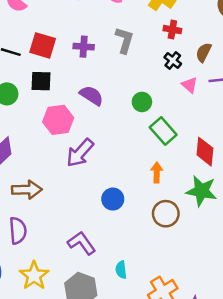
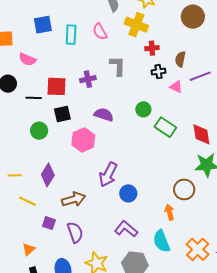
black cross: (173, 60) -> (158, 72), turned -32
purple arrow: (80, 153) -> (108, 174), moved
orange arrow: (157, 172) -> (169, 212), moved
blue circle: (113, 199) -> (128, 193), moved
cyan semicircle: (121, 270) -> (162, 241), size x1.6

